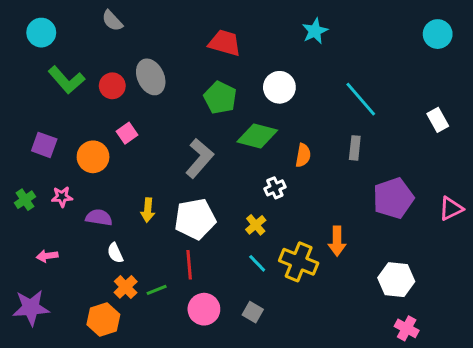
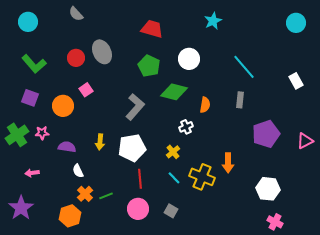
green L-shape: (66, 80) -> (34, 64), moved
green cross: (25, 200) -> (17, 135), size x1.6
red line: (189, 265) -> (140, 179), moved
purple star: (31, 308) -> (21, 208), turned -30

